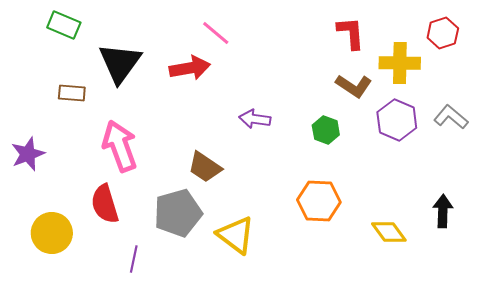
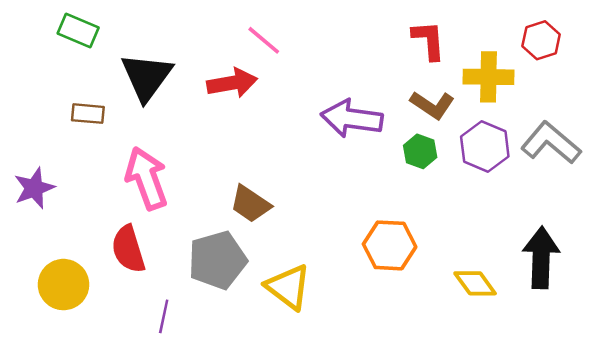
gray L-shape: (451, 117) -> (551, 143), size x1.4
purple arrow: (255, 119) -> (352, 118), moved, size x1.6
green hexagon: (326, 130) -> (420, 151), moved
black arrow: (443, 211) -> (541, 258), size x1.5

